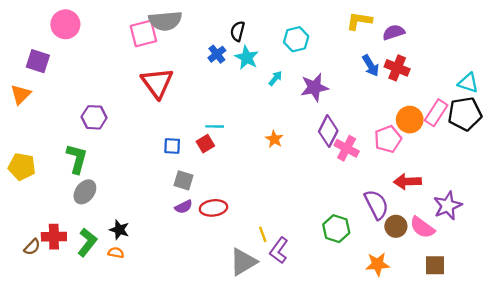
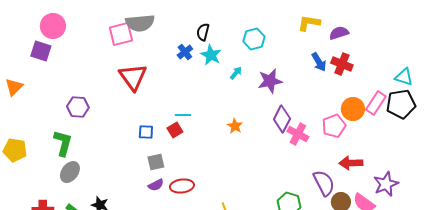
purple square: (38, 61) -> (41, 51), moved
gray square: (184, 180) -> (156, 162), turned -30

